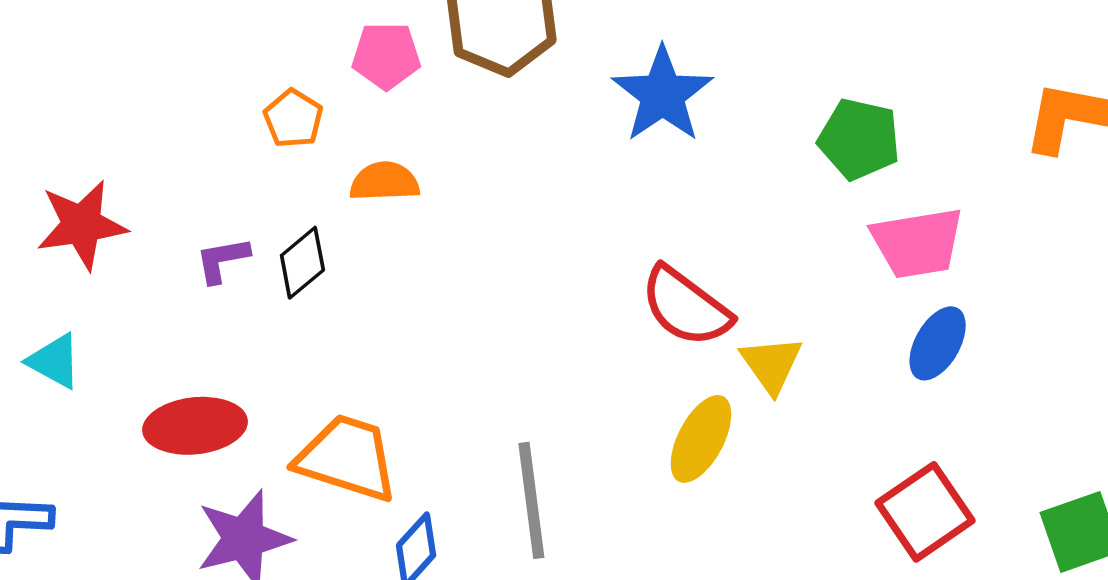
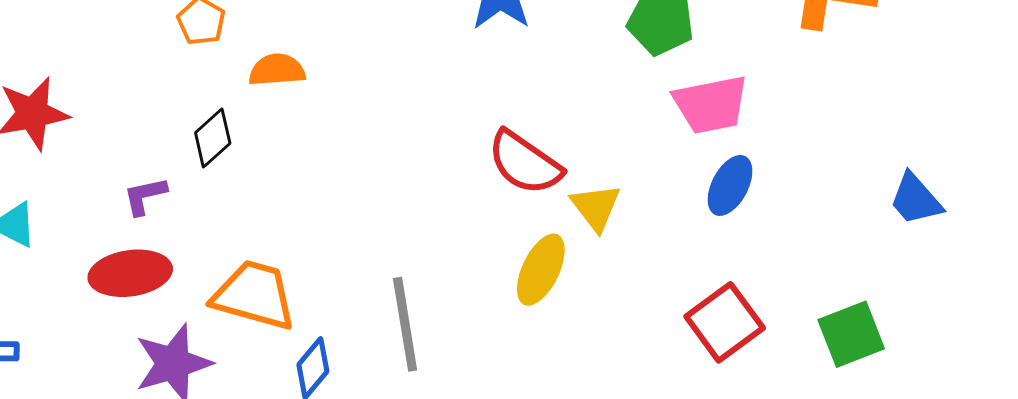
purple L-shape: (222, 260) -> (145, 196), moved

